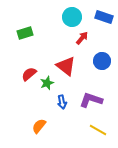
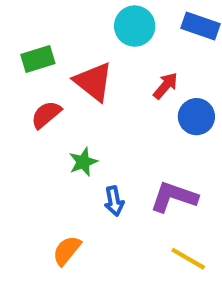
red arrow: (82, 38) -> (166, 86), moved
red triangle: (66, 66) -> (93, 82), moved
red semicircle: (29, 74) -> (46, 115), moved

